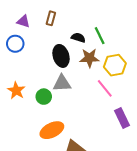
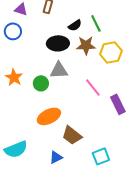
black semicircle: (78, 38) -> (75, 25), turned 128
black ellipse: (61, 56) -> (58, 43), turned -75
pink line: (105, 88) -> (93, 87), moved

